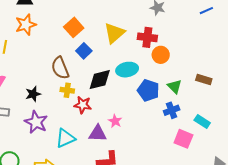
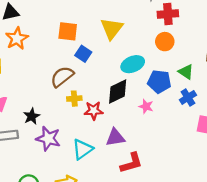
orange square: (74, 27) -> (68, 31), turned -30
red cross: (147, 37) -> (168, 14), moved
brown semicircle: (60, 68) -> (62, 77), turned 85
black diamond: (100, 80) -> (118, 92), moved
black star: (33, 94) -> (32, 116), moved
pink star: (115, 121) -> (146, 106), moved

